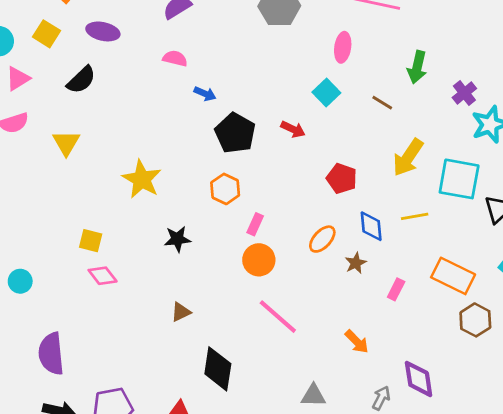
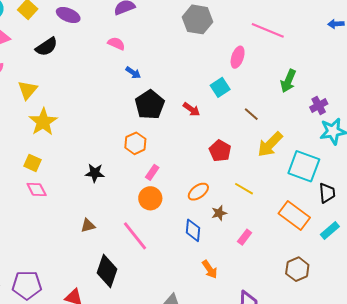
brown line: (382, 103) -> (251, 114), moved
yellow star: (142, 179) -> (43, 122), moved
yellow line: (415, 216) -> (244, 189), moved, turned 30
blue diamond: (371, 226) -> (193, 230), moved
orange rectangle: (453, 276) -> (294, 215), moved
pink line: (278, 317) -> (135, 236), moved

